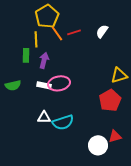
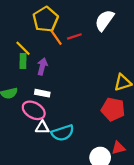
white semicircle: (102, 31) -> (104, 20), moved, size x1.5
yellow line: (36, 39) -> (23, 48), moved, turned -42
pink ellipse: (59, 83) -> (34, 110), moved, turned 40
red pentagon: (110, 100) -> (113, 109), turned -30

